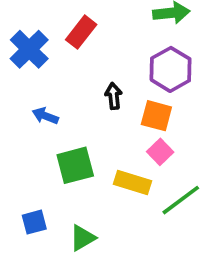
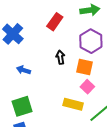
red rectangle: (81, 32) -> (55, 22), moved
green square: (75, 165) -> (22, 106), moved

